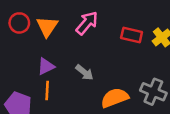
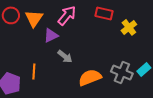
red rectangle: (132, 35) -> (104, 13), moved
purple triangle: (46, 66) -> (51, 35), moved

